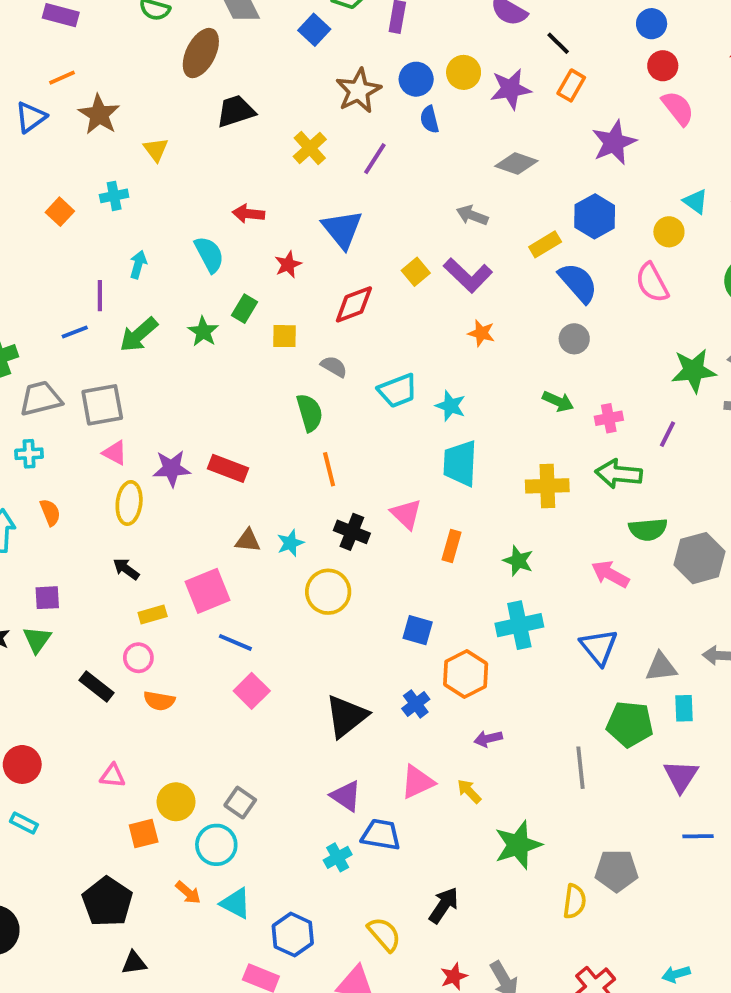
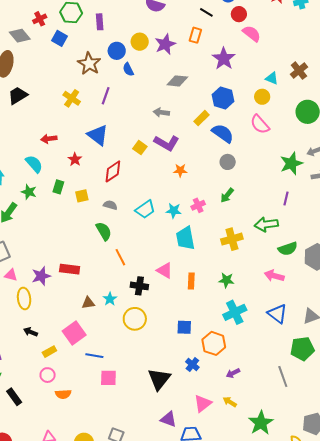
black line: (558, 43) -> (206, 12), moved
black trapezoid: (236, 111) -> (18, 95), moved
green star: (203, 332) -> (29, 192), moved
green arrow: (558, 401) -> (227, 195), turned 119
pink cross: (609, 418) -> (198, 205), moved
black rectangle: (96, 686) -> (14, 397), moved, turned 30
pink square: (252, 691) -> (108, 378), turned -30

